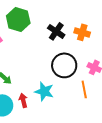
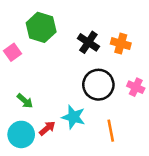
orange line: (84, 89) -> (111, 131), moved
red arrow: (23, 100) -> (47, 128), turned 64

